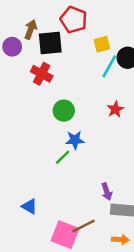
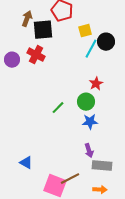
purple circle: (12, 47) -> (12, 60), moved
green circle: (64, 111) -> (86, 102), moved
blue star: (75, 140) -> (90, 122), moved
green line: (63, 157) -> (58, 108), moved

